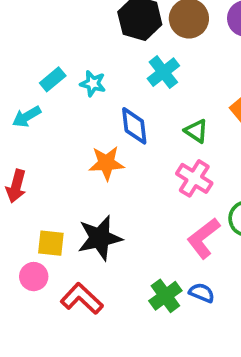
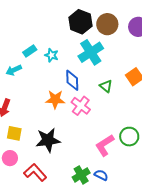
cyan cross: (163, 72) -> (91, 52), size x1.4
pink cross: (194, 178) -> (81, 106), moved
yellow square: (51, 243) -> (14, 133), moved

